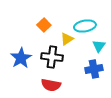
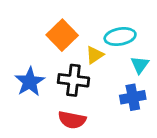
orange square: (44, 25) -> (62, 35), size x1.5

